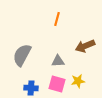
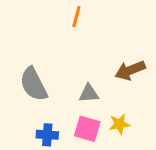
orange line: (57, 19) -> (76, 17), moved
gray semicircle: (22, 55) -> (34, 84), turned -55

